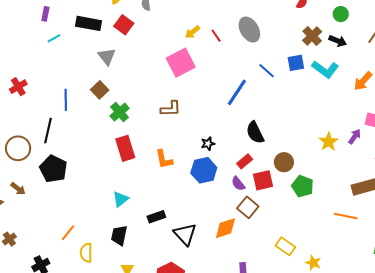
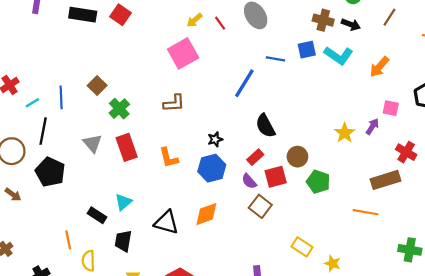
brown cross: (312, 36) -> (323, 20), turned -30
cyan line: (54, 38) -> (32, 103), moved
gray triangle: (107, 57) -> (92, 143), moved
blue line: (266, 71) -> (275, 59), turned -30
black rectangle: (156, 217) -> (97, 215), moved, turned 54
orange diamond: (225, 228) -> (206, 214), moved
orange line: (68, 233) -> (68, 240), turned -48
black triangle: (185, 234) -> (166, 222), moved, turned -30

